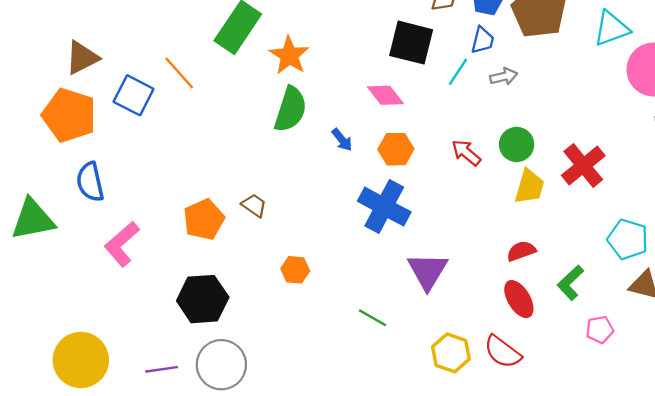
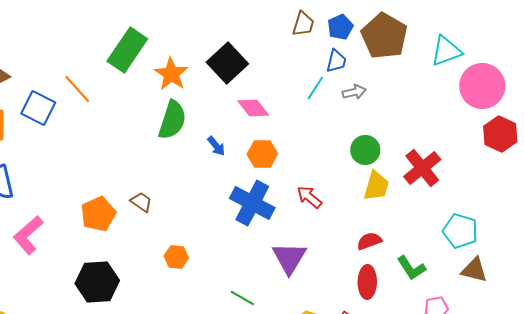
black square: (411, 43) -> (227, 63), moved, turned 33
red arrow: (466, 153) -> (309, 197), moved
green L-shape: (570, 283) -> (411, 268), turned -80
red ellipse: (519, 299) -> (367, 282), turned 32

